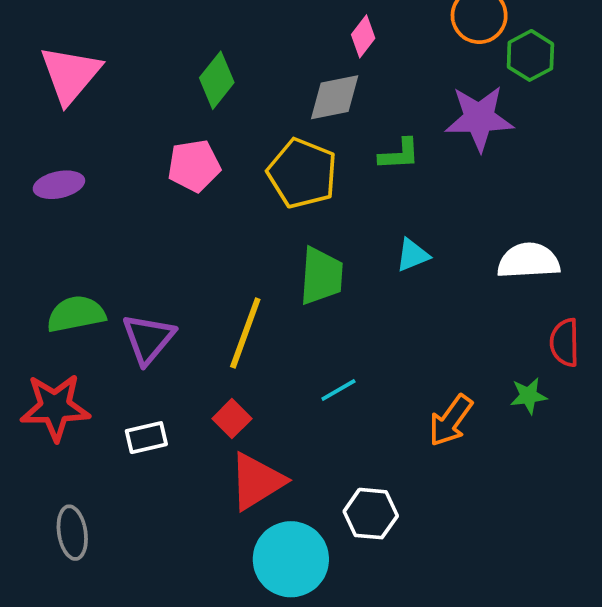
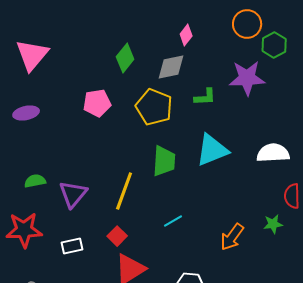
green diamond: (217, 80) -> (125, 58), moved
cyan triangle: (413, 255) -> (212, 150), size x1.8
green semicircle: (76, 314) -> (35, 181), size x0.7

